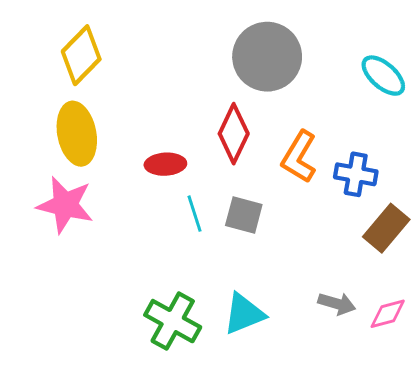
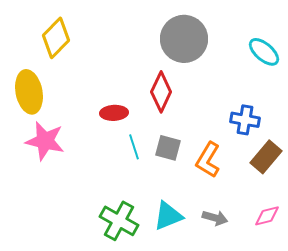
yellow ellipse: (77, 134) -> (29, 92), moved
orange L-shape: (299, 157) -> (208, 160), moved
gray arrow: (337, 304) -> (215, 218), moved

